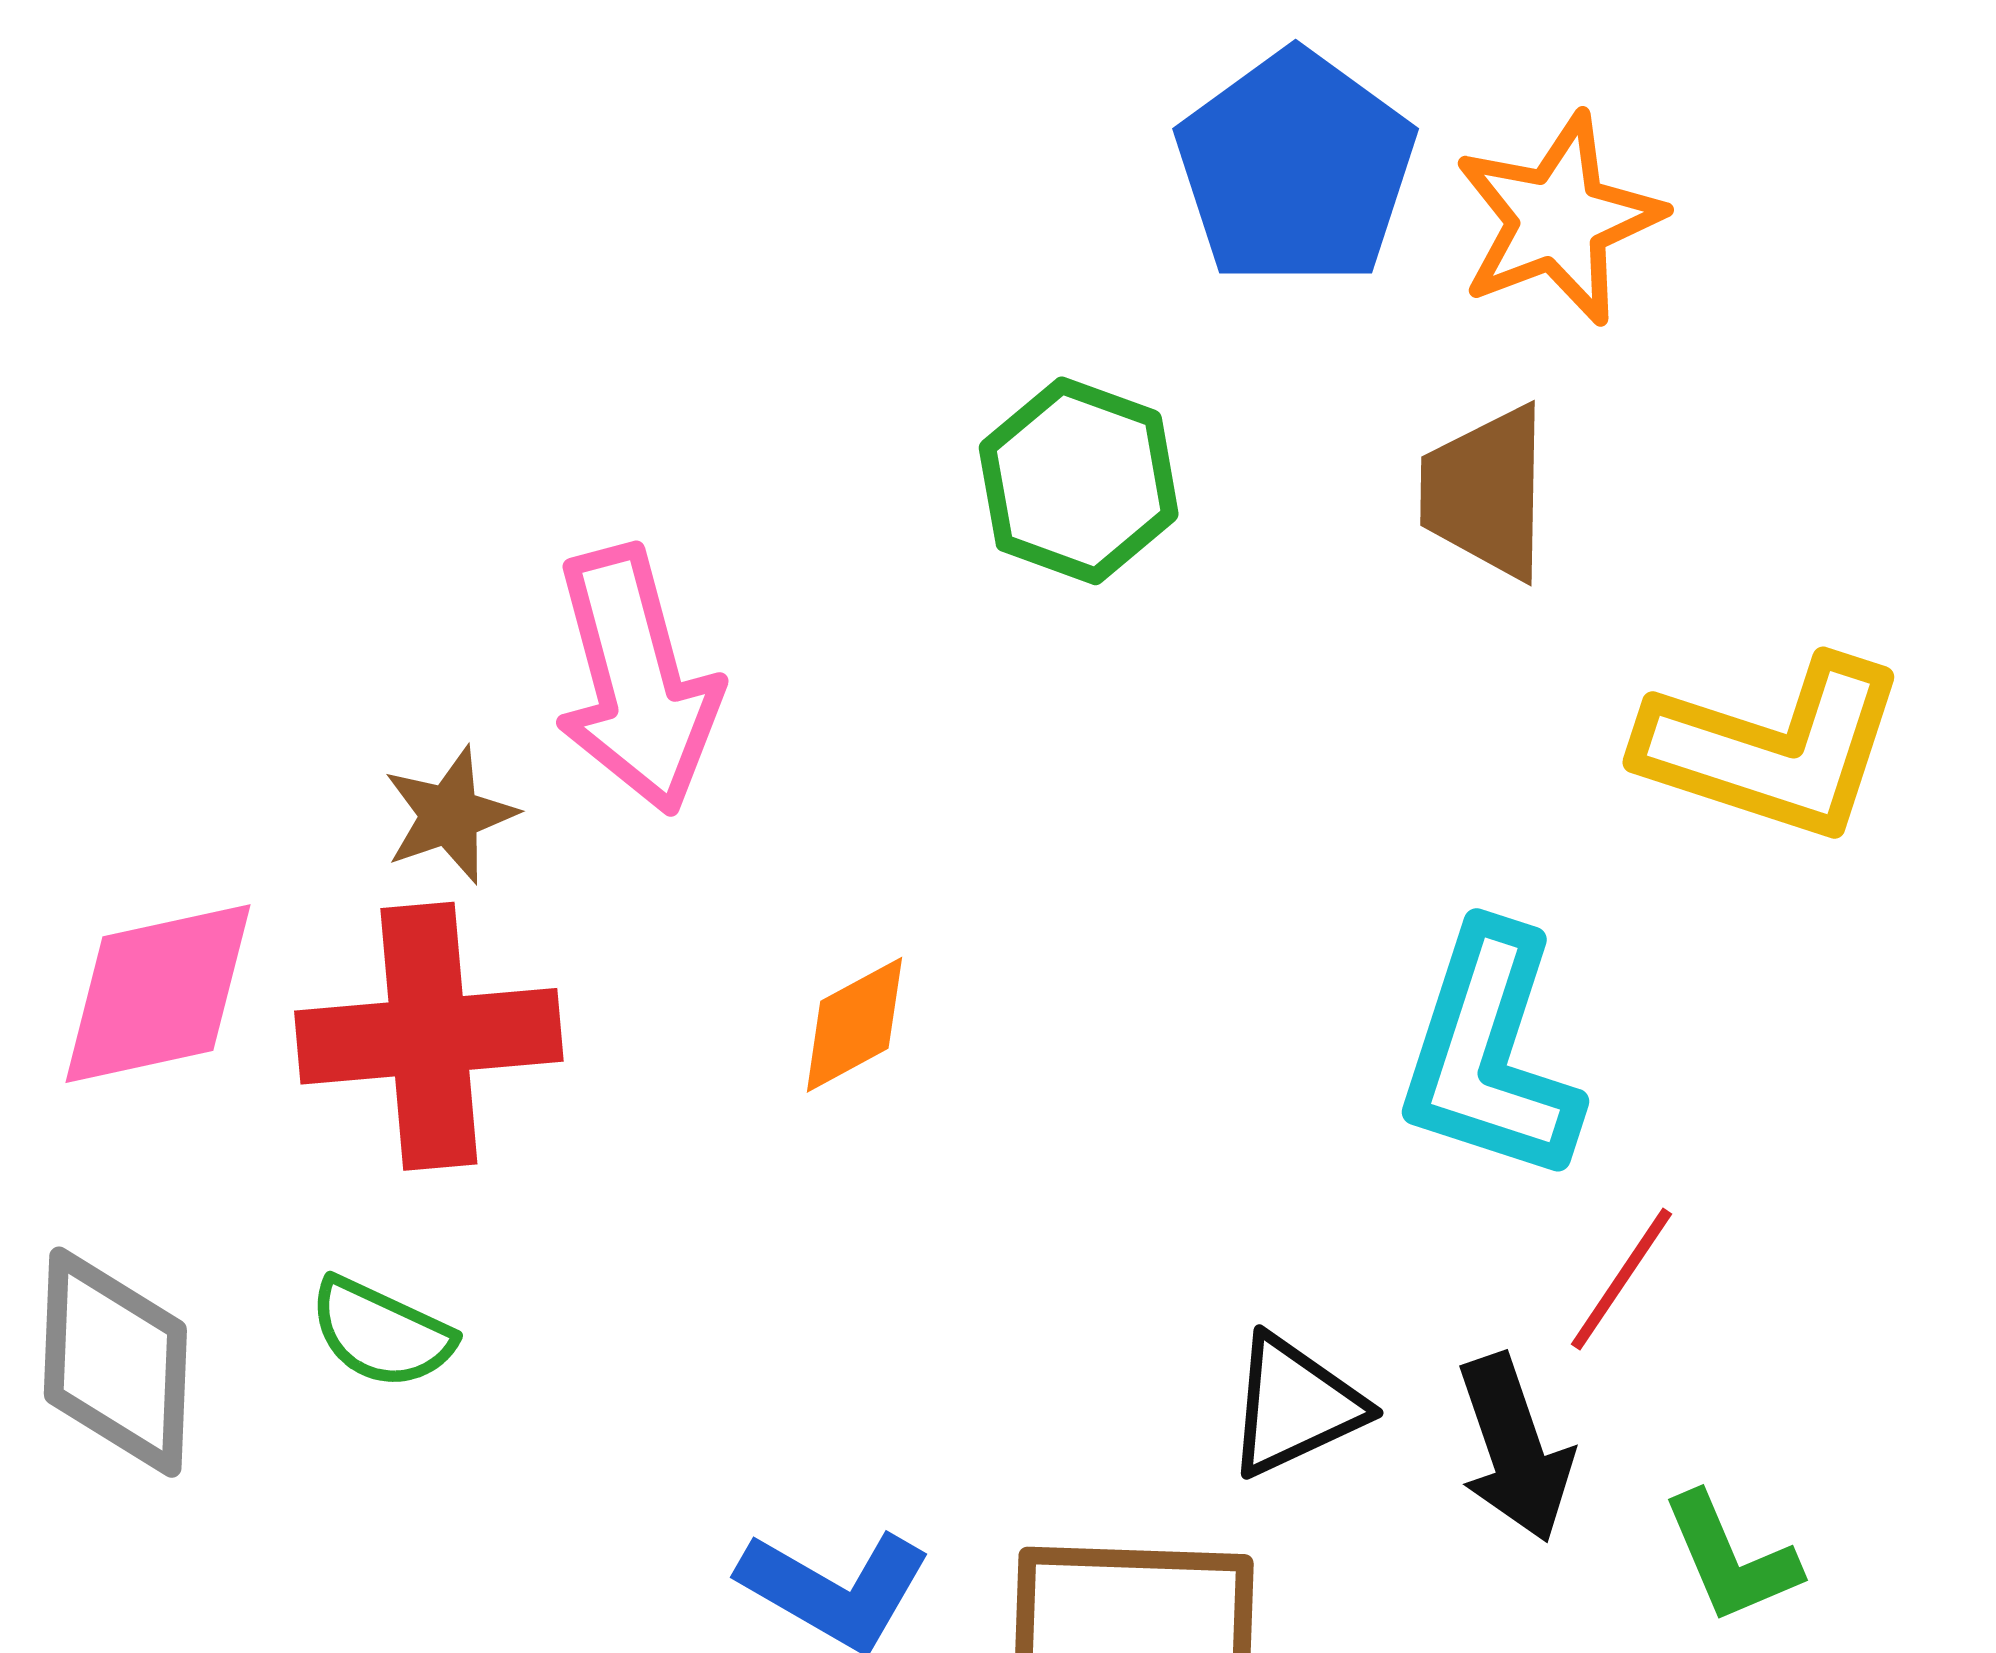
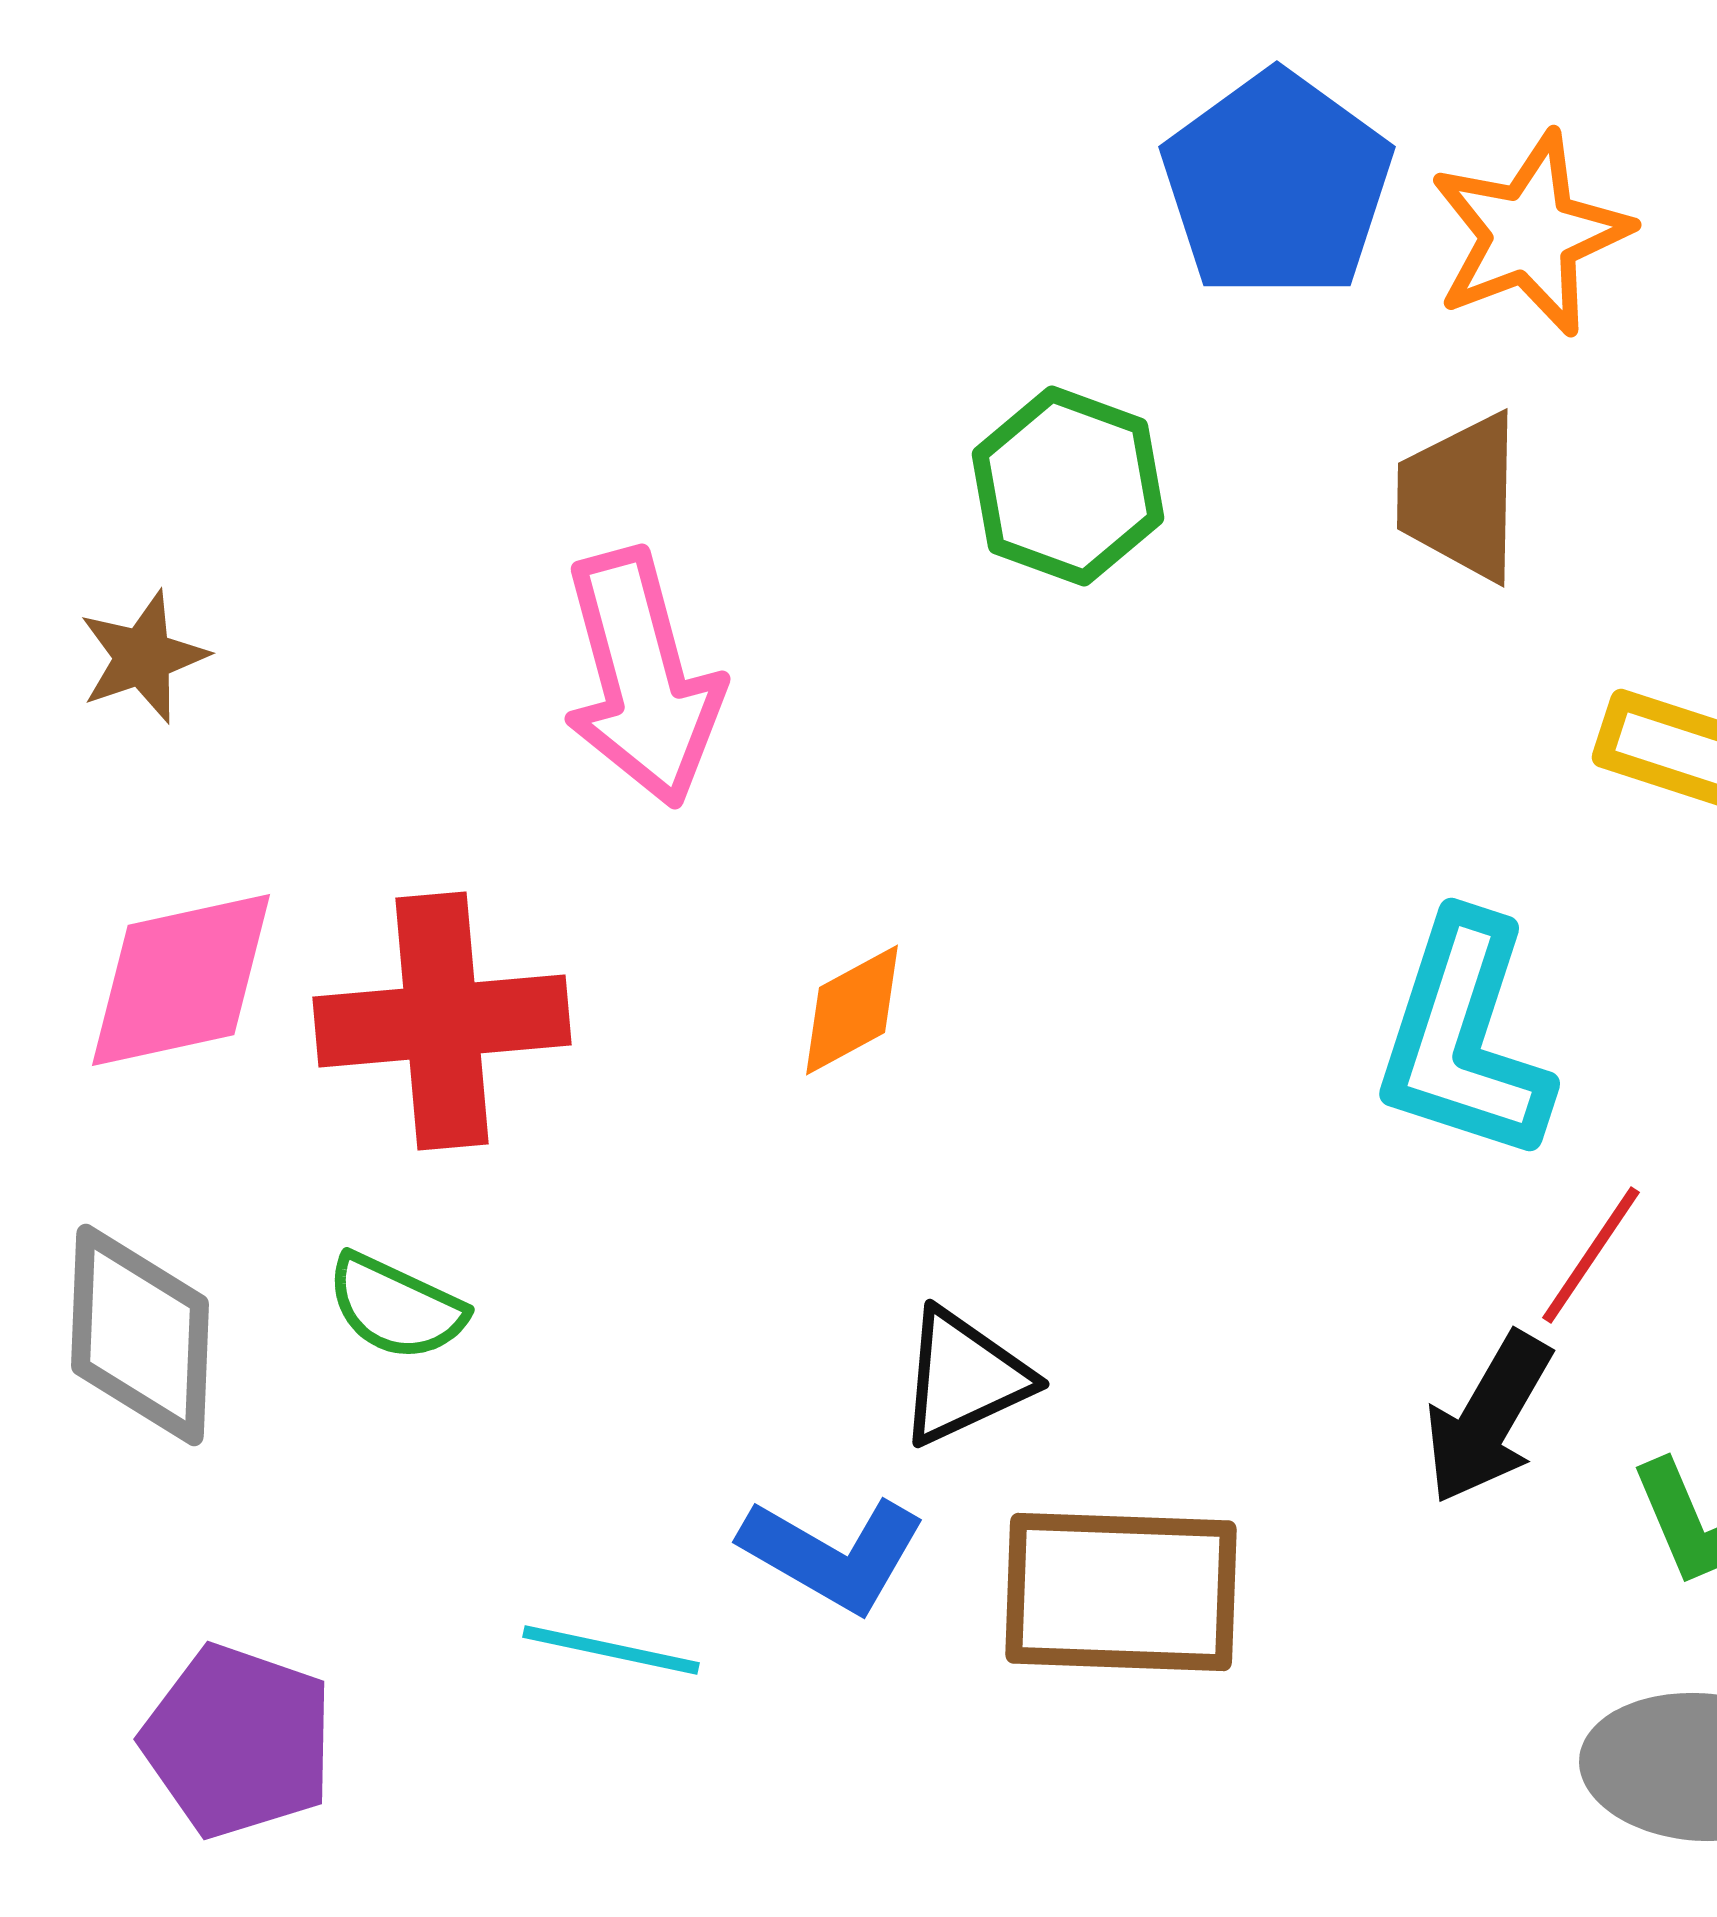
brown star: (450, 815) -> (143, 657), moved
black triangle: (1295, 1406) -> (964, 1377), moved
black arrow: (1515, 1448) -> (1488, 1418), turned 49

